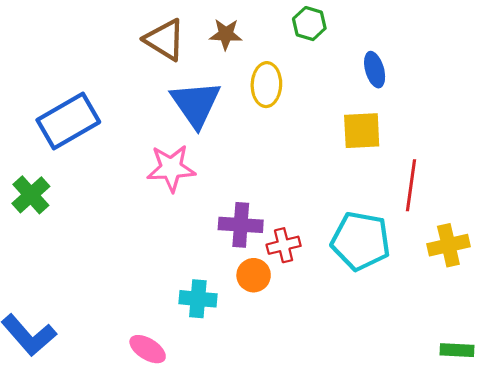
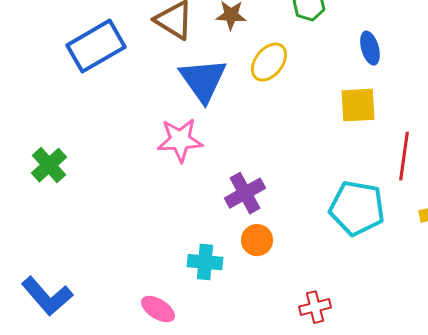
yellow ellipse: (266, 85) -> (269, 62), turned 36
blue rectangle: (68, 121) -> (96, 46), moved
purple cross: (241, 225) -> (245, 193), turned -33
red cross: (284, 245) -> (315, 307), moved

